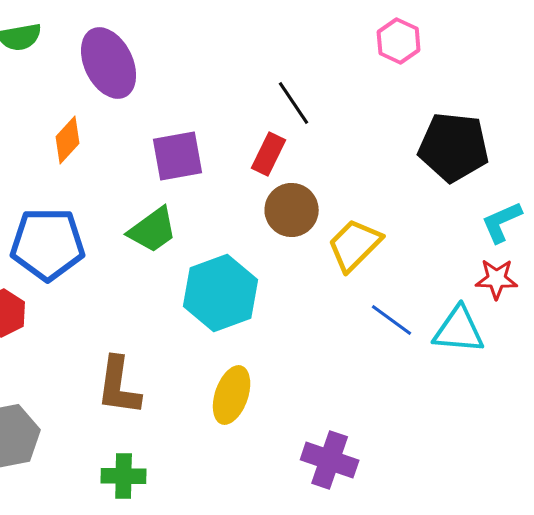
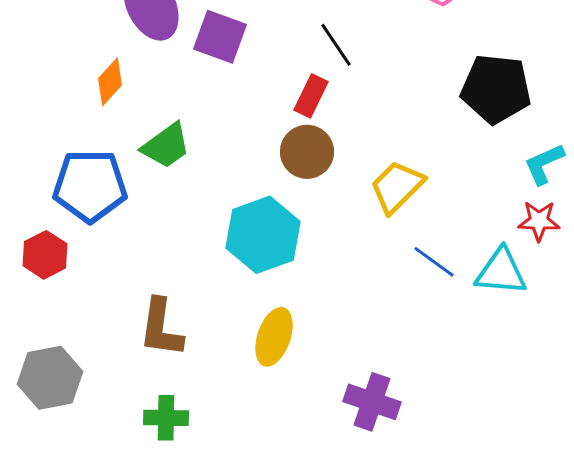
purple square: (178, 156) -> (220, 37), moved, turned 30
brown circle: (292, 210) -> (307, 152), moved
green trapezoid: (153, 230) -> (166, 146), moved

